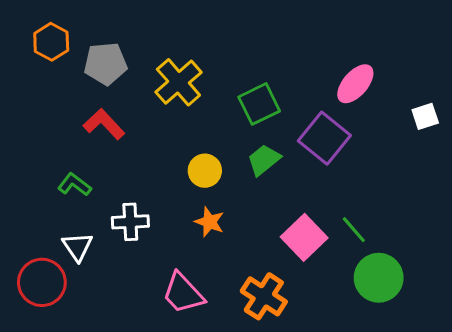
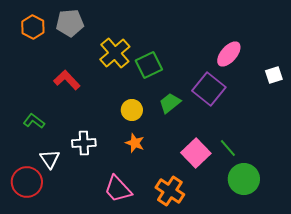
gray pentagon: (106, 64) -> (70, 23), moved
green square: (259, 104) -> (149, 65), moved
green L-shape: (74, 185) -> (34, 121), moved

